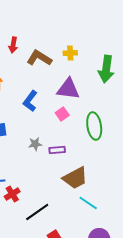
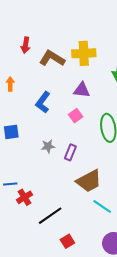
yellow cross: (70, 53) -> (84, 53), size x1.6
purple triangle: (68, 89) -> (82, 90), size x0.7
purple rectangle: (57, 150) -> (70, 152), turned -63

